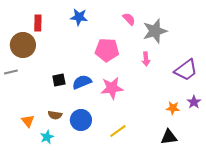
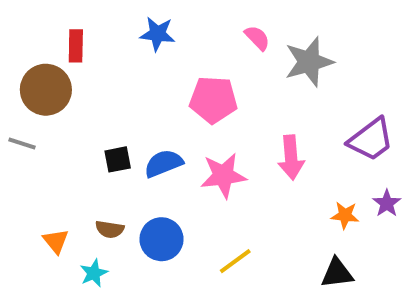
pink arrow: (146, 59) -> (291, 157), moved, size x1.5
gray line: (11, 72) -> (22, 144), turned 32

